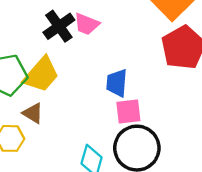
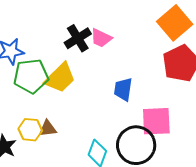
pink square: (128, 111) -> (156, 121), moved, size x1.4
brown triangle: (33, 113) -> (48, 129), moved, turned -42

